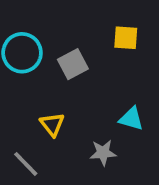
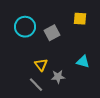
gray star: (103, 153) -> (58, 77), moved
gray line: (26, 164) -> (36, 85), moved

